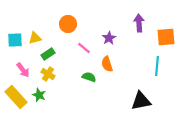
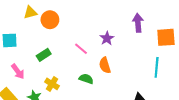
orange circle: (68, 24) -> (50, 20), moved
yellow triangle: (35, 38) -> (30, 12), moved
yellow cross: (48, 74) -> (52, 84), moved

